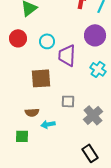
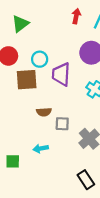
brown square: (41, 78) -> (27, 80), moved
brown semicircle: (32, 112) -> (44, 112), moved

